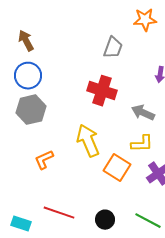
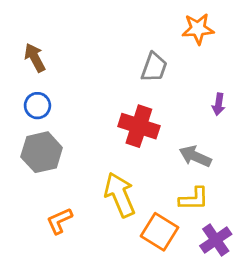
blue circle: (28, 76) -> (37, 106), size x0.7

